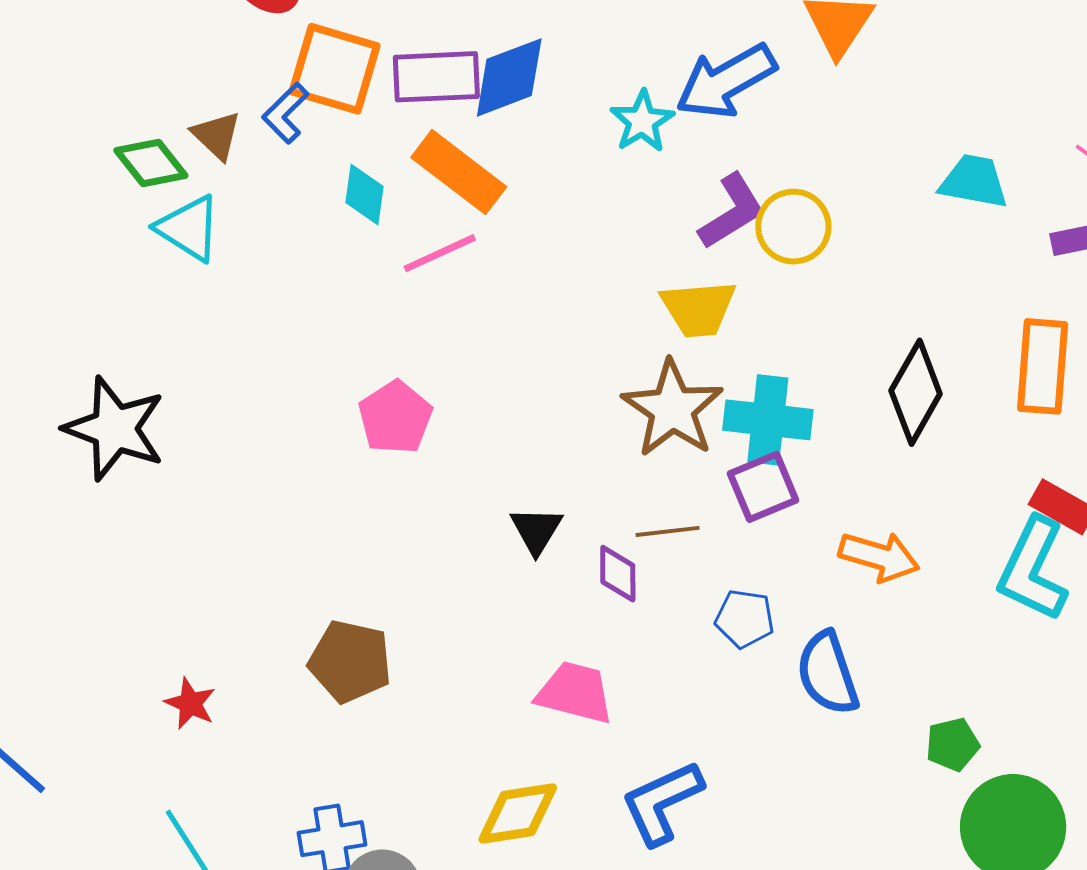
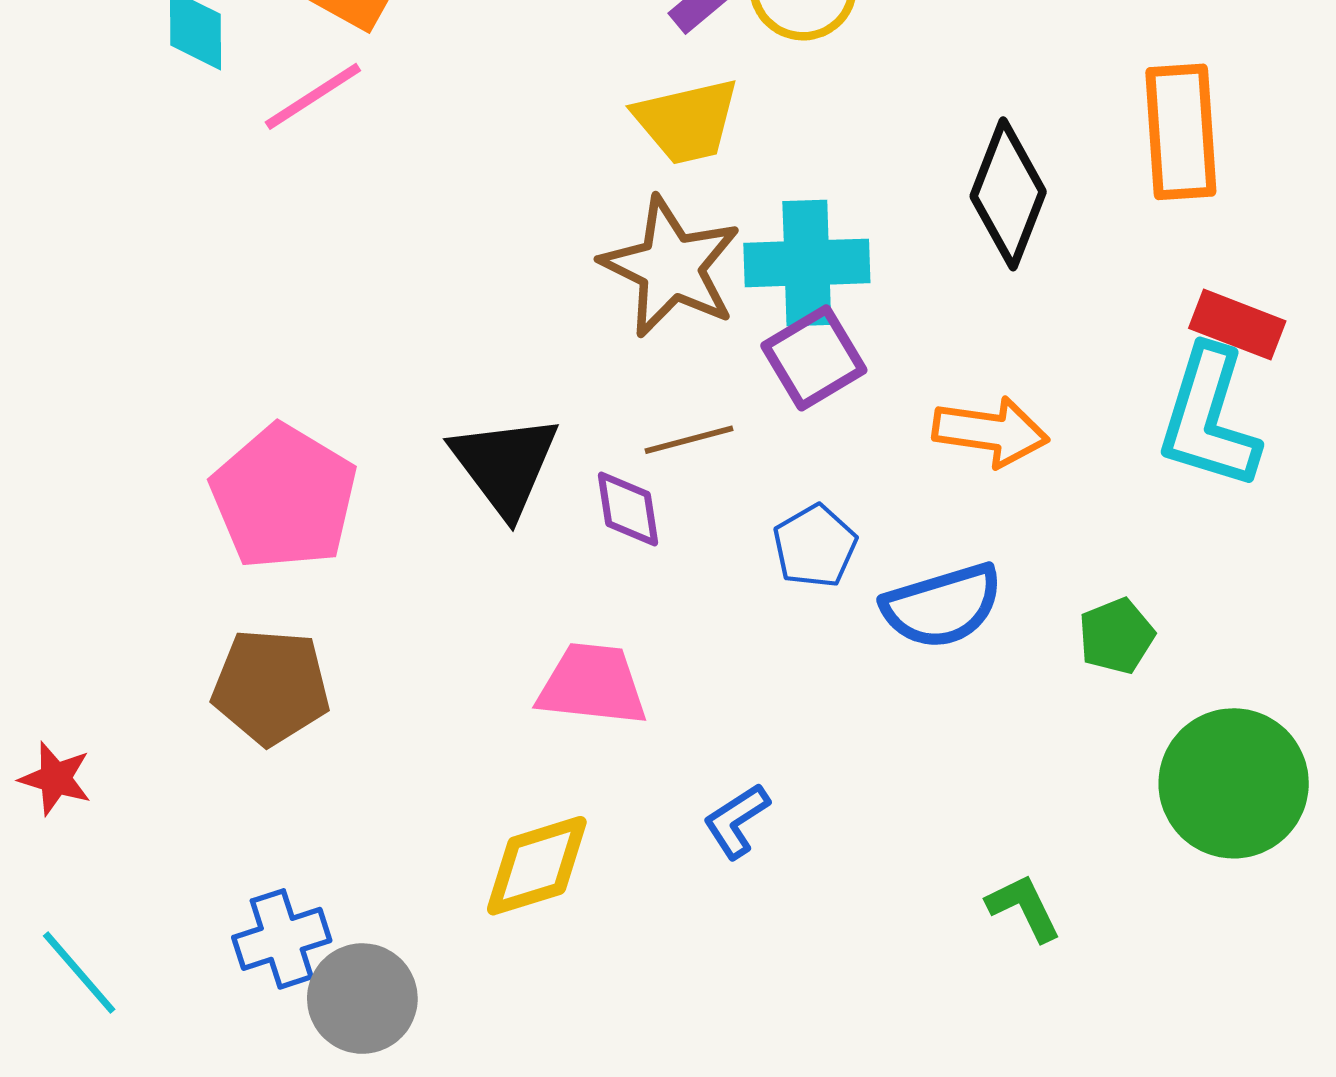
pink pentagon: (395, 417) -> (284, 497), moved, size x1.4
black triangle: (536, 530) -> (505, 465), size x1.5
blue pentagon: (745, 619) -> (815, 546), turned -30
blue semicircle: (828, 673) -> (942, 606), turned -80
green pentagon: (952, 744) -> (1116, 636), moved
blue L-shape: (662, 803) -> (736, 821), size x0.6

